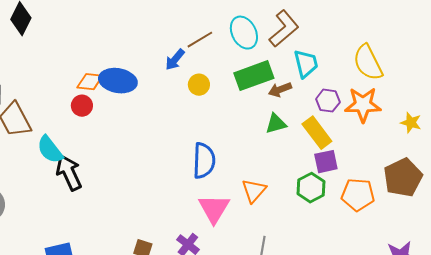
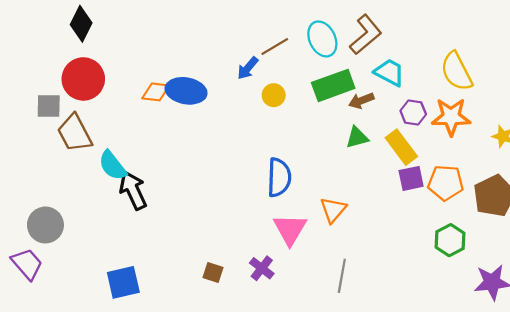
cyan trapezoid: (306, 64) -> (389, 72), turned -48
red circle: (82, 106) -> (83, 79), moved, size x1.8
green hexagon: (311, 188) -> (450, 240), moved
orange pentagon: (358, 195) -> (446, 183), moved

